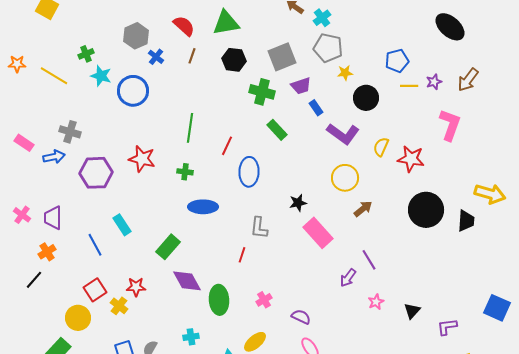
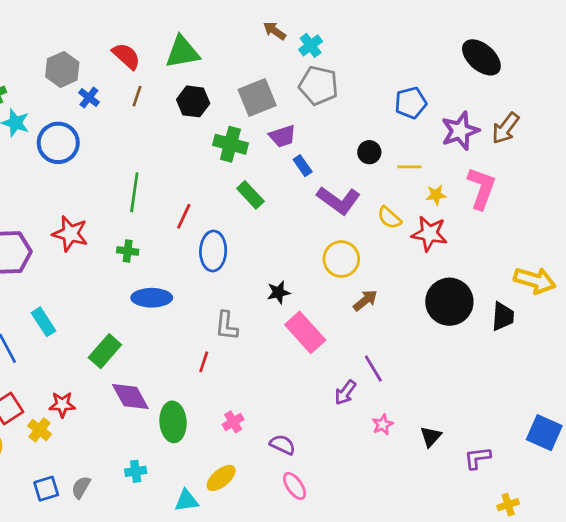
yellow star: (345, 73) -> (436, 195), moved
purple star: (434, 82) -> (460, 131), size x1.8
yellow line: (409, 86) -> (409, 167), moved
black circle: (366, 98) -> (369, 152), size x0.7
yellow semicircle: (381, 147) -> (389, 218), turned -72

